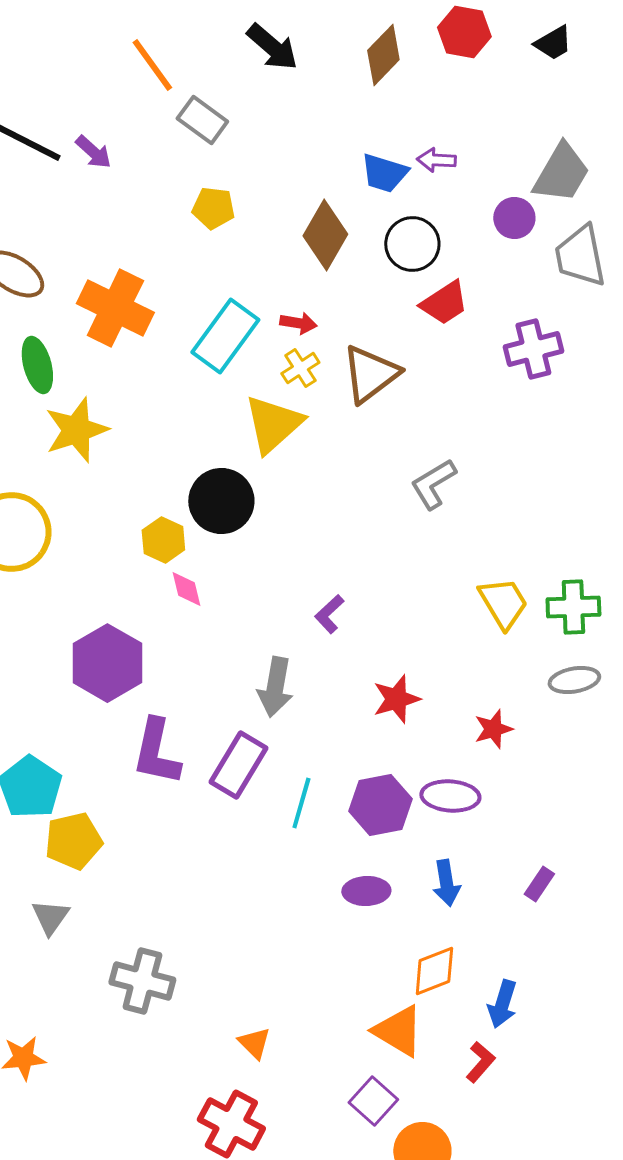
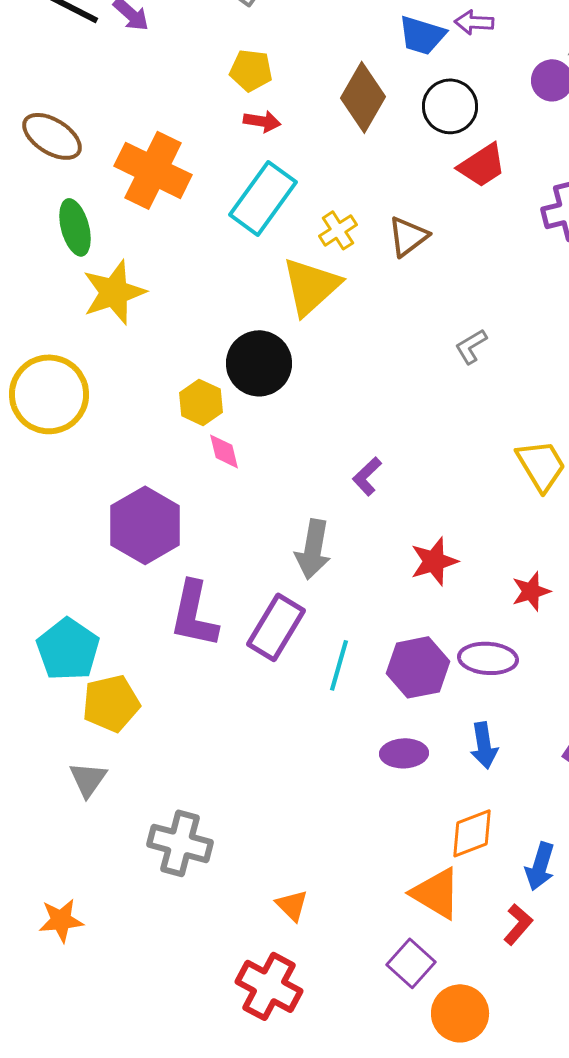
red arrow: (298, 323) -> (262, 121), moved
brown triangle: (370, 374) -> (408, 236), size x0.7
gray L-shape: (433, 484) -> (471, 346), size x0.7

